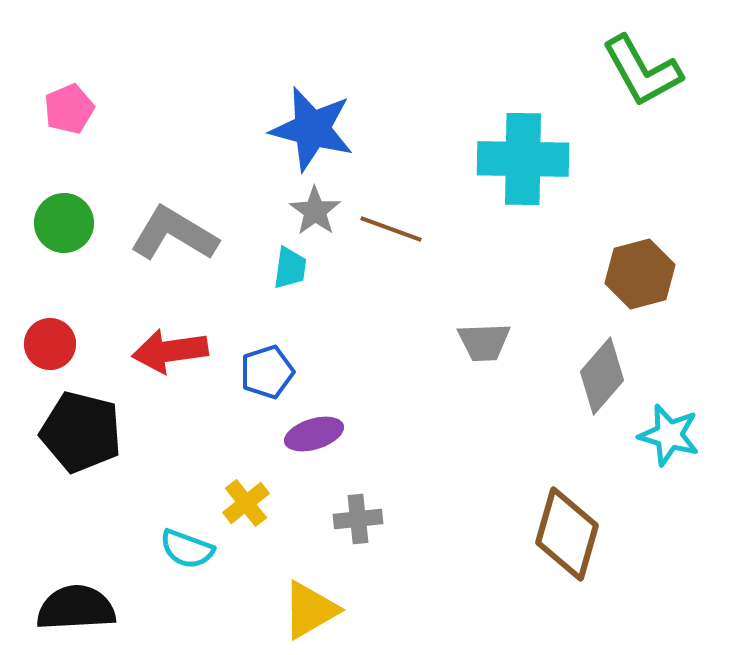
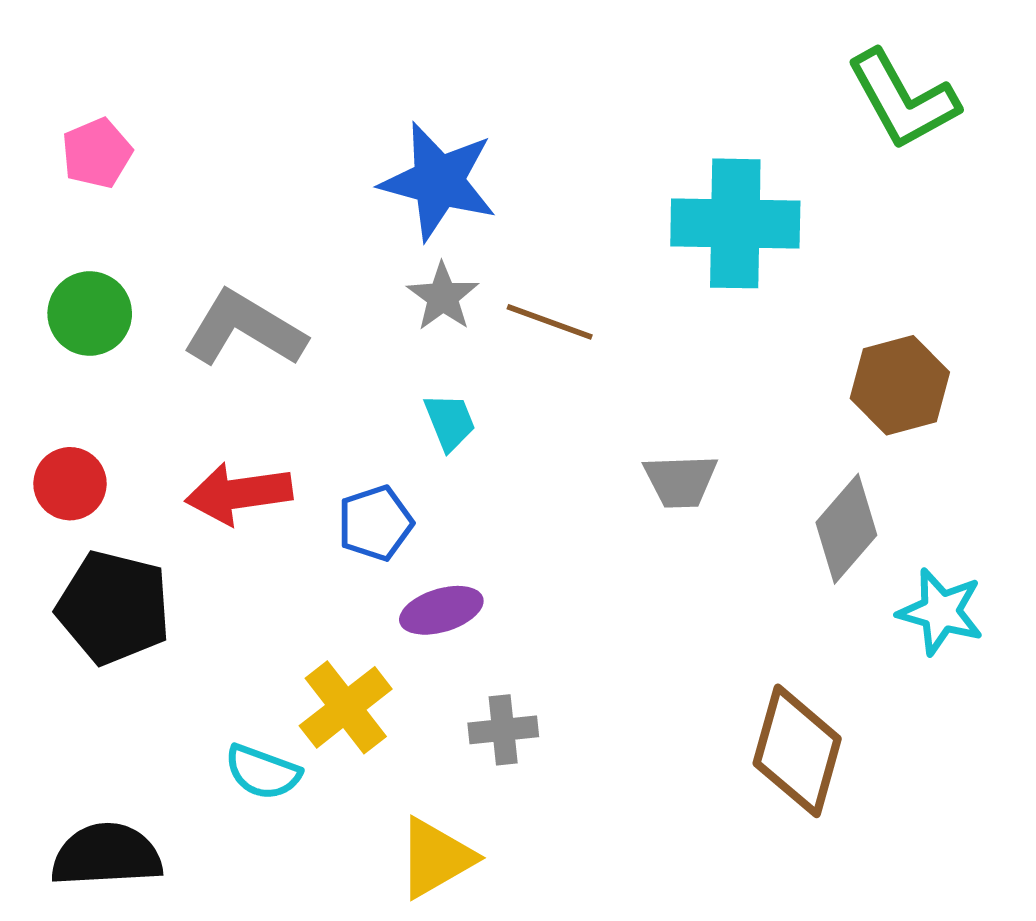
cyan trapezoid: (290, 268) -> (450, 422), moved, turned -30
yellow cross: (246, 503) -> (346, 707), size x1.4

